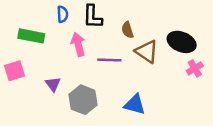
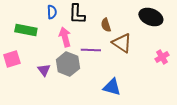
black ellipse: (182, 42) -> (151, 17), moved
gray hexagon: (83, 100) -> (68, 64), moved

